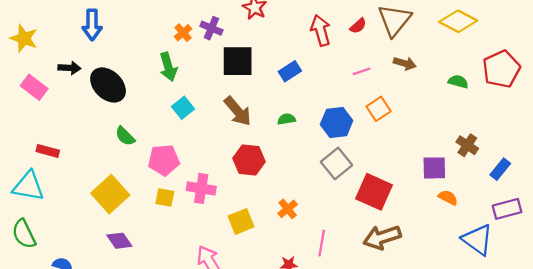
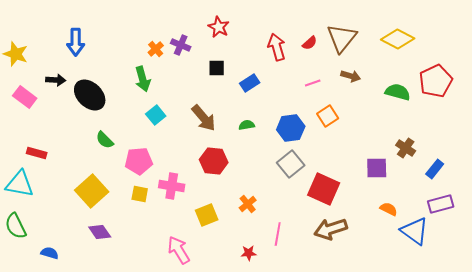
black square: (238, 61) -> (217, 68), moved, size x0.6
green semicircle: (458, 82) -> (398, 92), size x1.4
orange semicircle: (448, 198) -> (389, 209), moved

